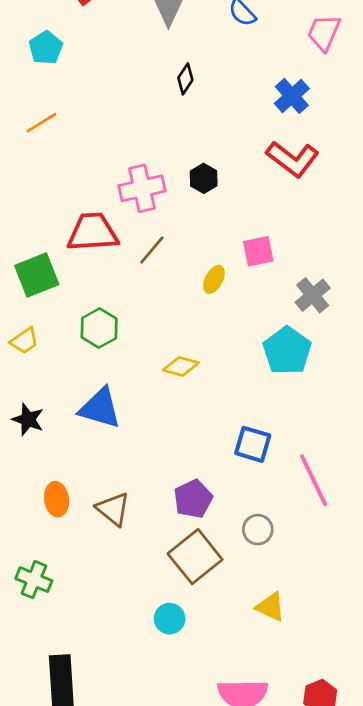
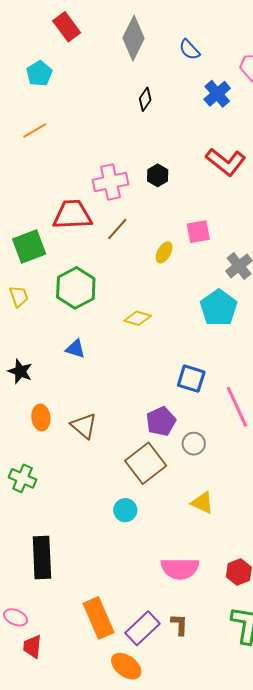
blue cross: (292, 96) -> (217, 94), moved
green hexagon: (99, 328) -> (76, 288), size x1.4
yellow trapezoid: (24, 341) -> (19, 296), turned -75
blue triangle: (100, 408) -> (75, 349), size x0.6
black star: (28, 419) -> (20, 371), moved
purple pentagon: (193, 499) -> (161, 421), moved

